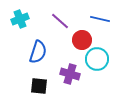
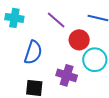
cyan cross: (20, 19) -> (14, 18), turned 30

